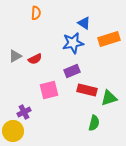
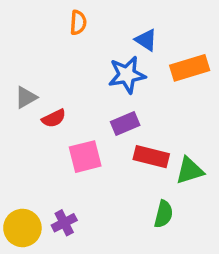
orange semicircle: (36, 13) -> (78, 23), moved
red semicircle: (35, 59) -> (54, 118), moved
purple cross: (24, 112) -> (64, 223), moved

